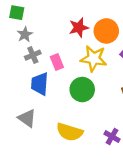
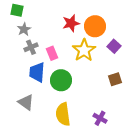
yellow star: (94, 59) -> (84, 50), turned 30
green circle: (82, 90) -> (61, 80), moved
yellow semicircle: (70, 132) -> (63, 114), turned 65

